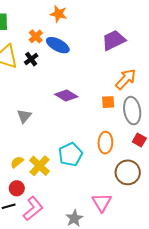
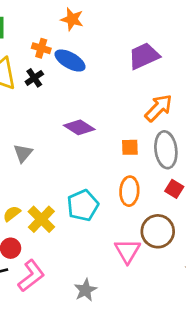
orange cross: (36, 36) -> (41, 48), turned -32
orange square: (108, 102) -> (130, 147), moved
pink triangle: (102, 202) -> (127, 251), moved

